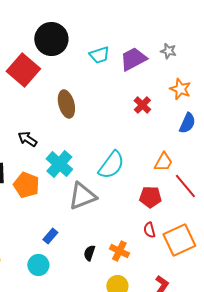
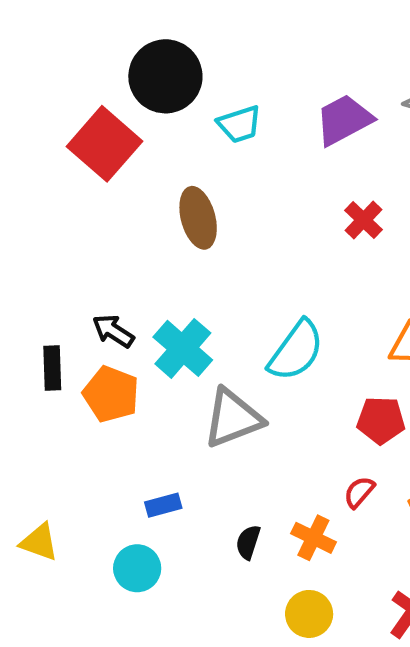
cyan trapezoid: (99, 55) -> (239, 124), moved
black arrow: (27, 139) -> (113, 331), moved
red semicircle: (149, 230) -> (359, 492), moved, turned 56
blue rectangle: (50, 236) -> (163, 505), turned 35

